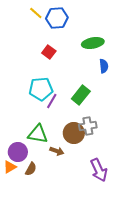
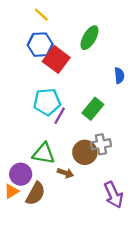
blue hexagon: (57, 18) -> (40, 45), moved
green ellipse: (93, 43) -> (89, 38), moved, turned -50
red square: (49, 52) -> (56, 59), size x1.6
brown semicircle: (31, 169) -> (36, 194), size x1.5

